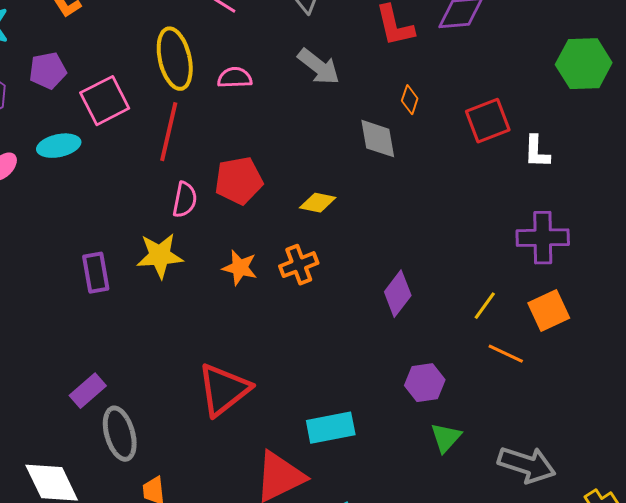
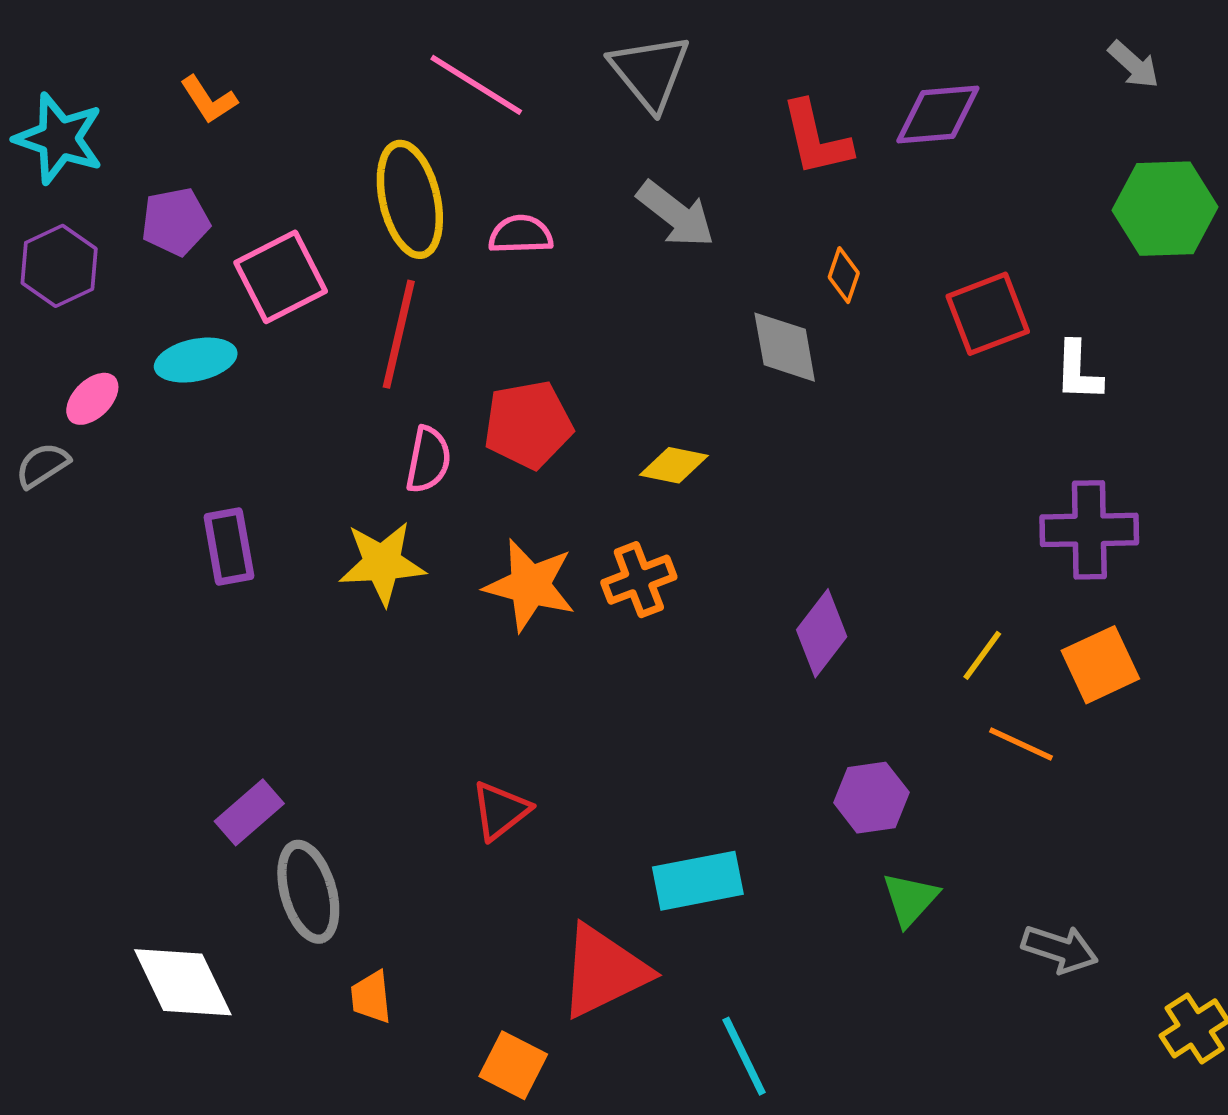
orange star: (240, 268) -> (530, 585), size x1.4
purple rectangle: (96, 273) -> (229, 546), moved
red triangle: (224, 390) -> (500, 811), size x0.6
gray arrow: (527, 465) -> (1060, 949), size x0.7

